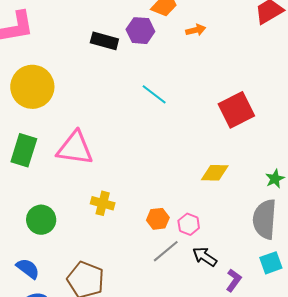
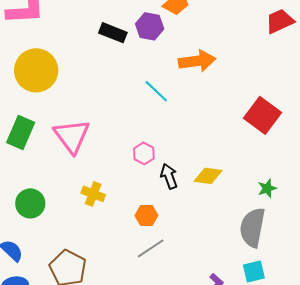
orange arrow: (196, 30) -> (197, 61), moved, size x1.8
red square: (236, 110) -> (263, 115), moved, turned -33
pink triangle: (75, 148) -> (72, 136), turned 39
pink hexagon: (189, 224) -> (144, 153), moved
black arrow: (205, 257) -> (169, 176), moved, turned 30

